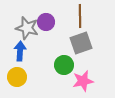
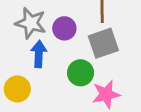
purple circle: (46, 22) -> (64, 28), moved
blue arrow: (20, 51) -> (39, 54), moved

